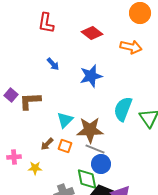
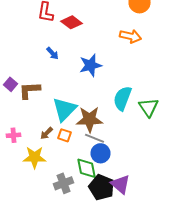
red diamond: (92, 33) -> (72, 22), moved
cyan triangle: (65, 120) -> (64, 109), size x1.5
pink cross: (14, 157) -> (14, 135), moved
yellow star: (35, 168) -> (34, 157), size x1.6

